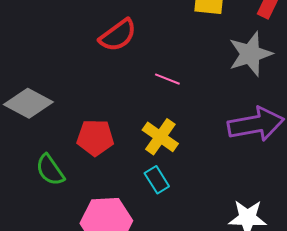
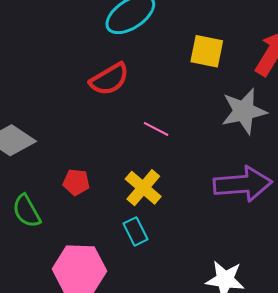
red pentagon: (95, 138) -> (76, 182), size x0.7

